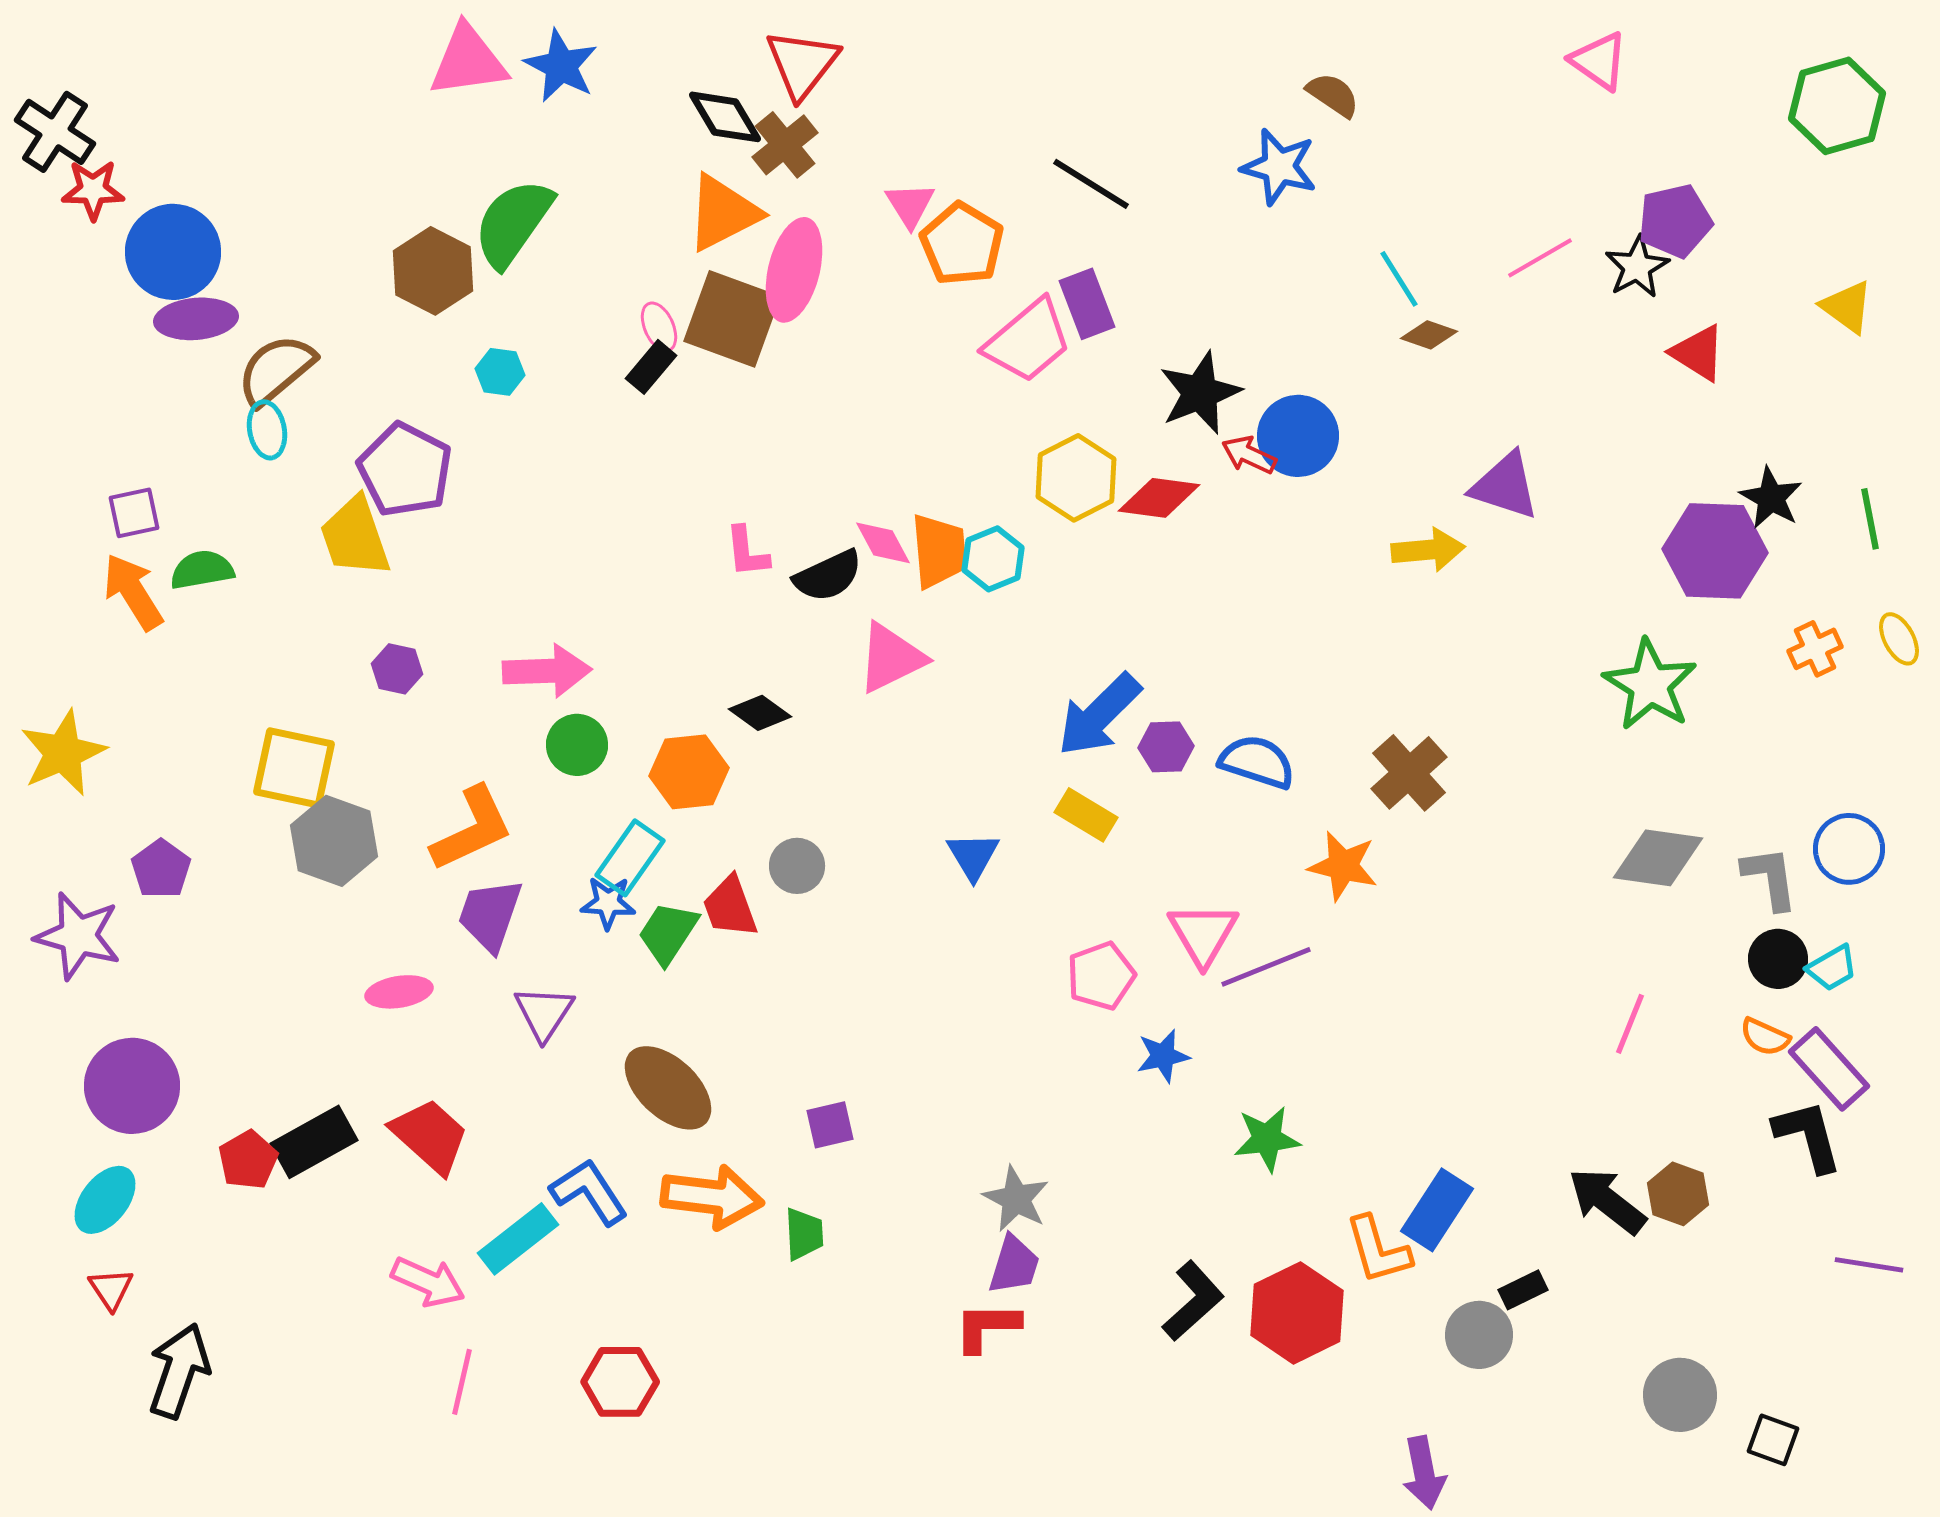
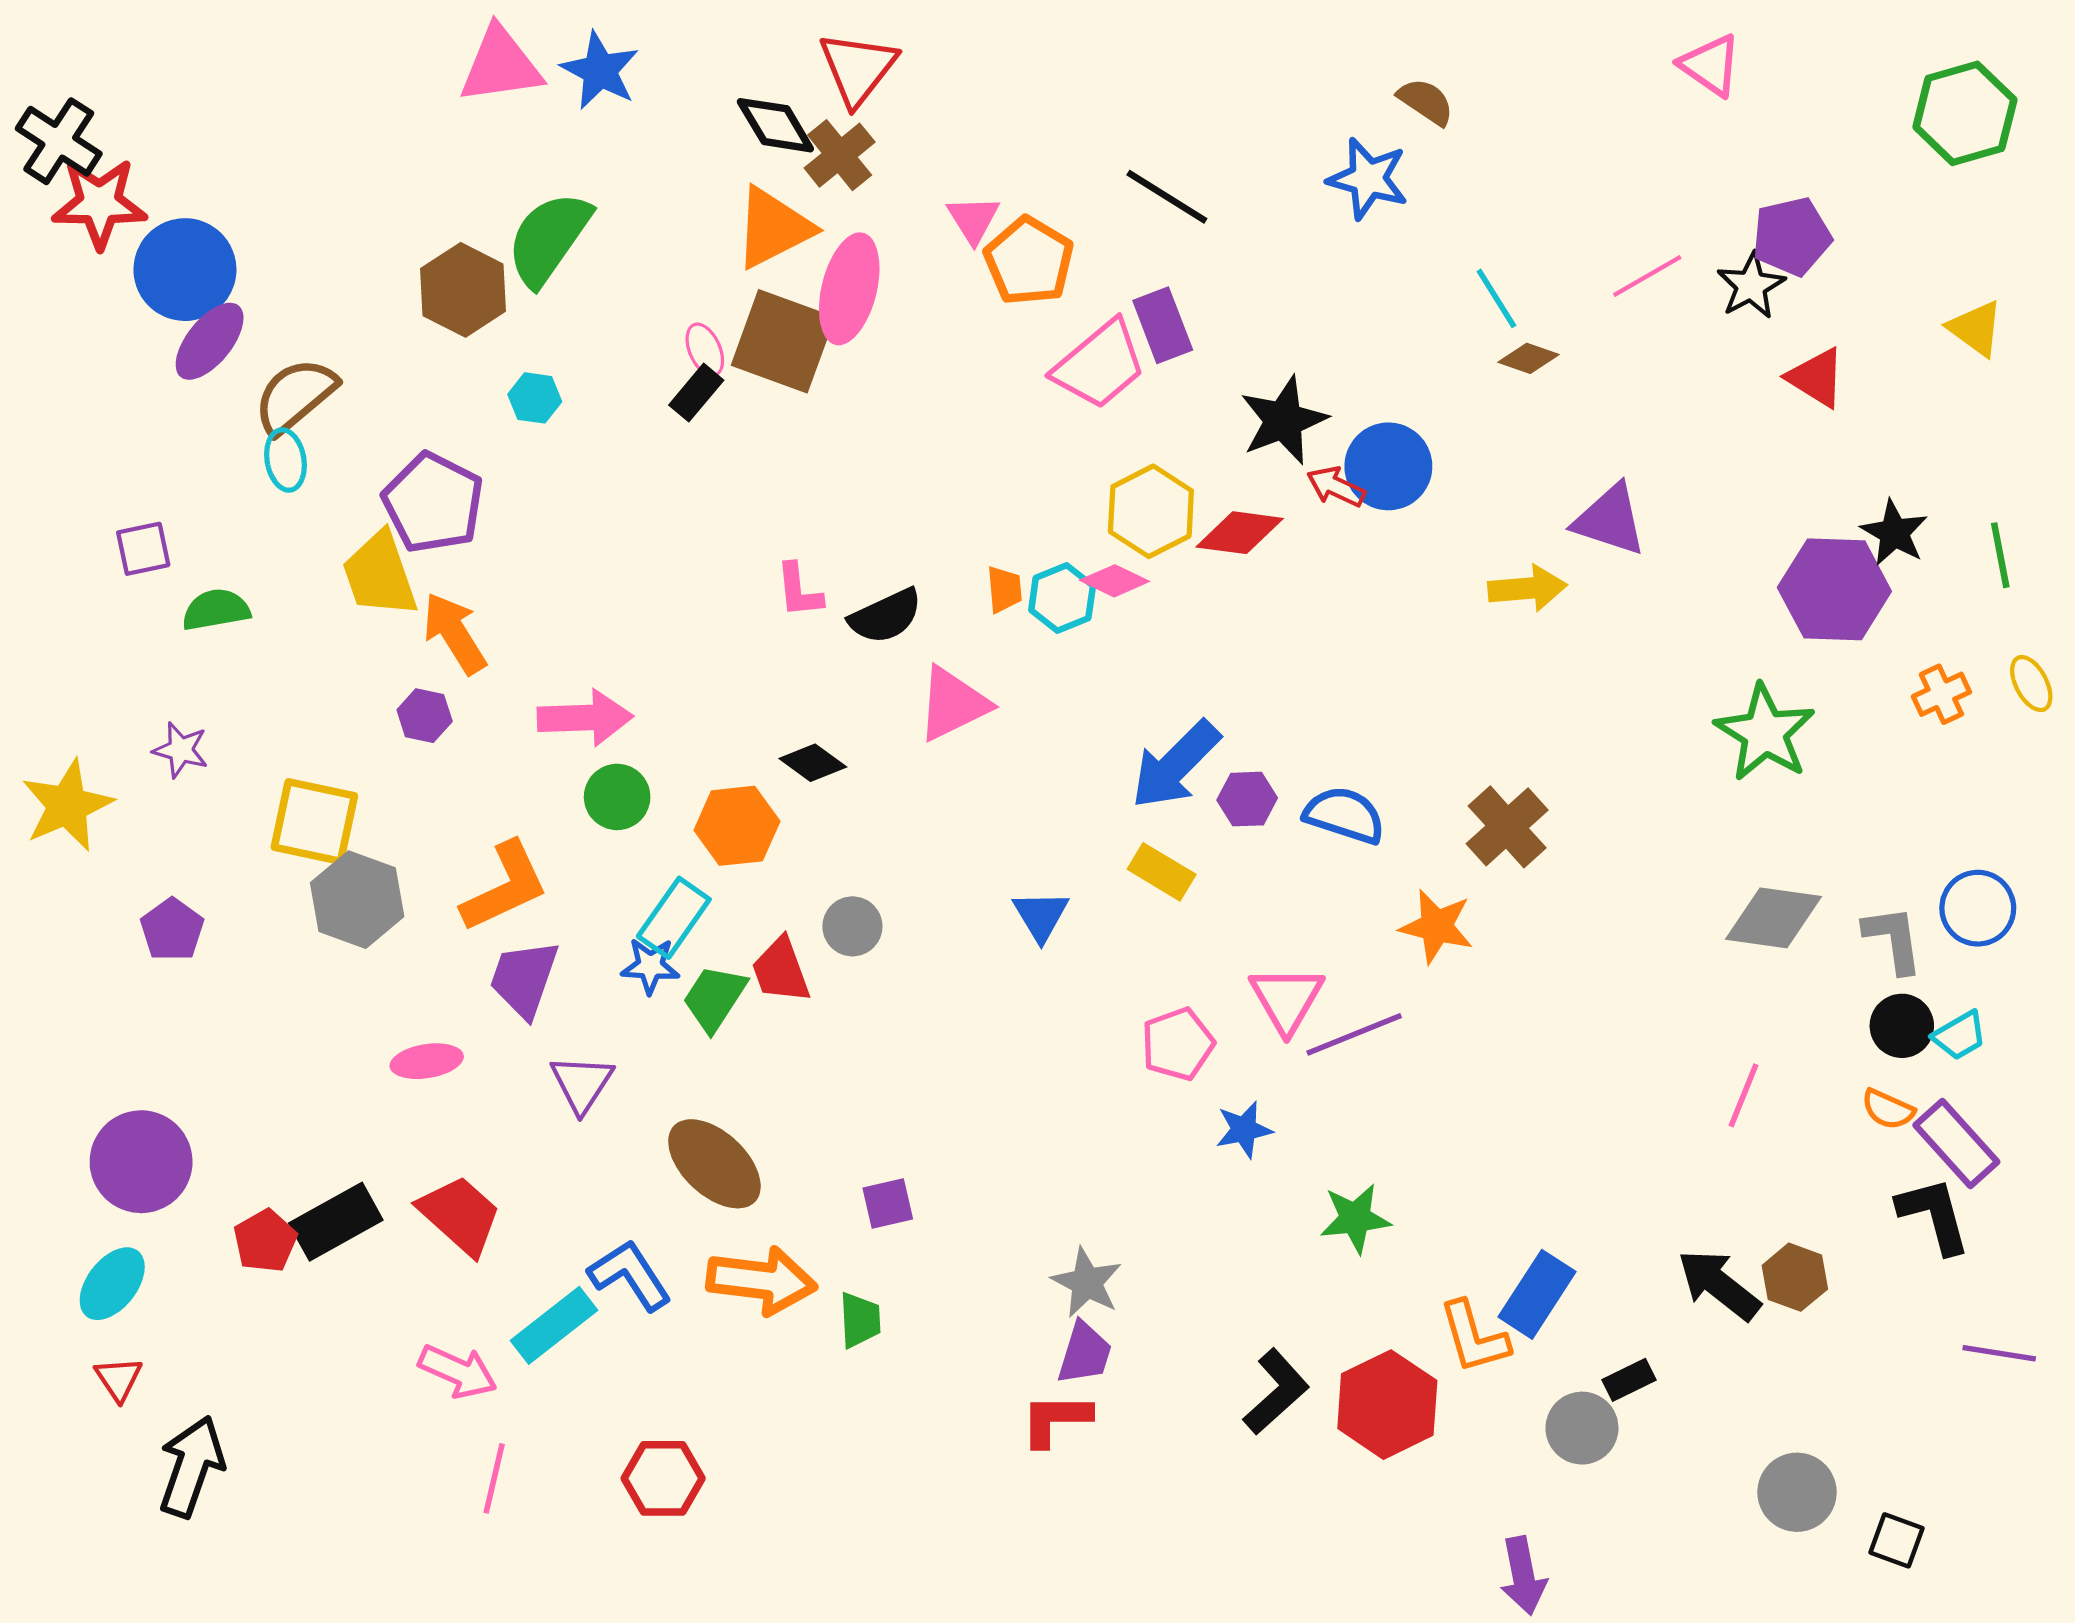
red star: (93, 190) -> (99, 203), size x1.4
purple ellipse: (196, 319) -> (210, 341), turned -46
pink diamond: (883, 543) -> (1115, 581), moved, turned -36
orange trapezoid: (939, 551) -> (1004, 589), size x0.6
orange arrow: (133, 592) -> (455, 633), moved
purple star: (78, 936) -> (181, 750), moved, size x0.6

